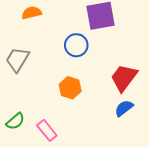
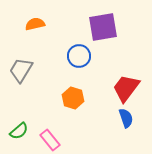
blue semicircle: (124, 108) -> (126, 118), turned 108

